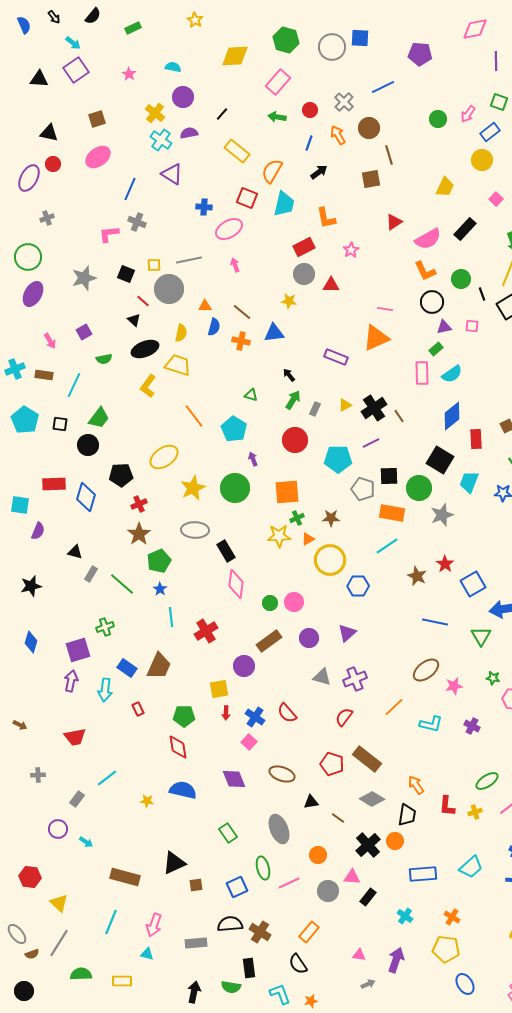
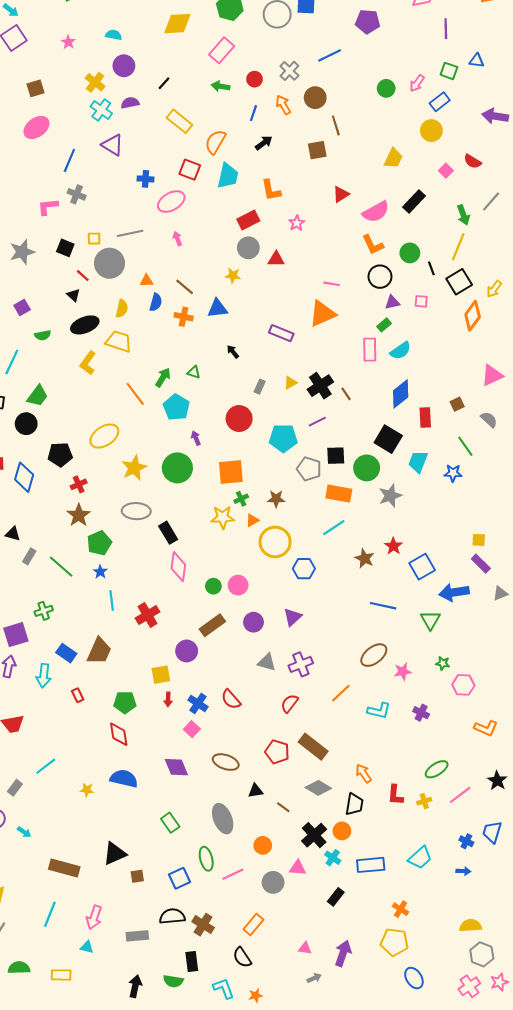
green arrow: (293, 400) -> (163, 377), moved
black rectangle: (368, 897) -> (336, 897), moved
cyan cross: (405, 916) -> (333, 858), moved

